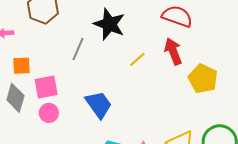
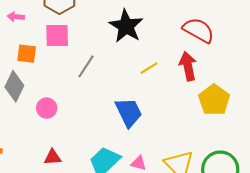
gray line: (78, 49) -> (86, 66), moved
pink square: (46, 87) -> (57, 36), moved
blue trapezoid: (99, 105) -> (129, 112), moved

